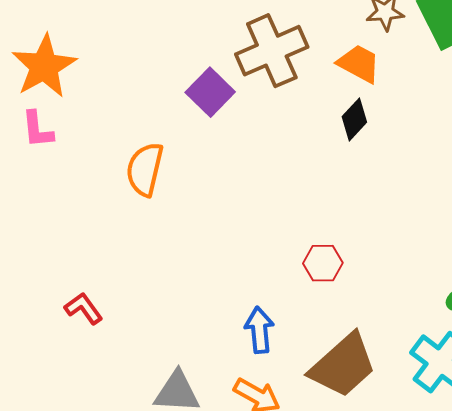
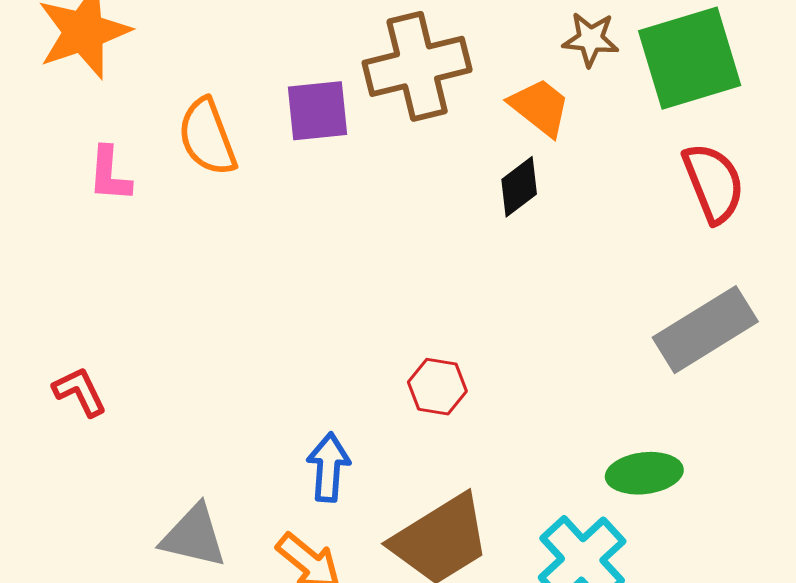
purple square: (210, 92) -> (317, 111), turned 30
pink L-shape: (37, 130) -> (110, 174), moved
orange semicircle: (145, 169) -> (207, 137), moved, turned -44

